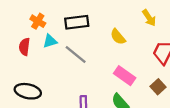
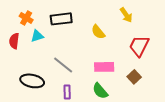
gray line: (76, 55) -> (63, 65), moved
pink rectangle: (125, 76) -> (104, 67), turned -36
black ellipse: (28, 91) -> (32, 81), moved

